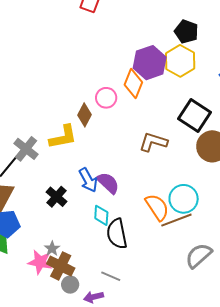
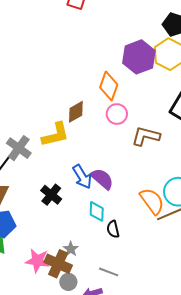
orange diamond: (133, 84) -> (109, 86), moved
pink circle: (106, 98) -> (117, 114), moved
brown diamond: (84, 115) -> (76, 112), turned 35
black semicircle: (117, 234) -> (113, 229), size x0.6
gray star: (52, 249) -> (71, 249), moved

